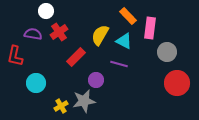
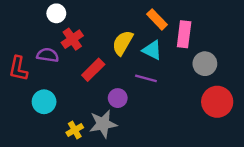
purple semicircle: (33, 34) -> (48, 55), moved

